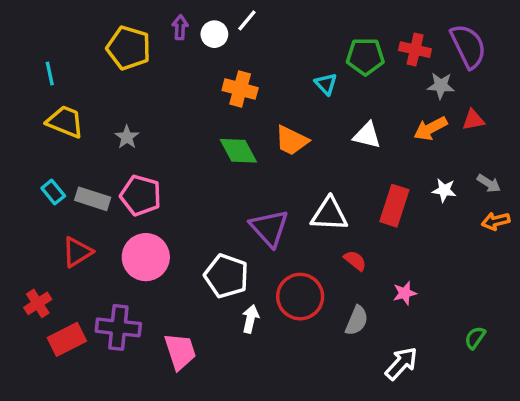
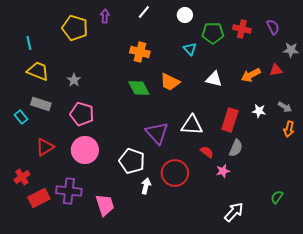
white circle: (214, 34) -> (185, 15), moved
purple semicircle: (468, 46) -> (273, 27), size x0.6
gray star: (441, 86) -> (291, 50), moved
cyan rectangle: (53, 192) -> (21, 117), moved
gray rectangle: (93, 199) -> (41, 104), moved
orange arrow: (496, 221) -> (289, 129), turned -63
pink star: (405, 293) -> (223, 171), moved
gray semicircle: (357, 321) -> (236, 148), moved

